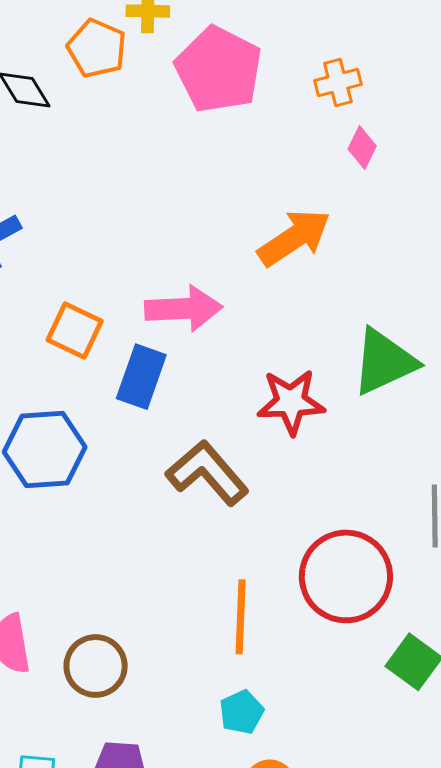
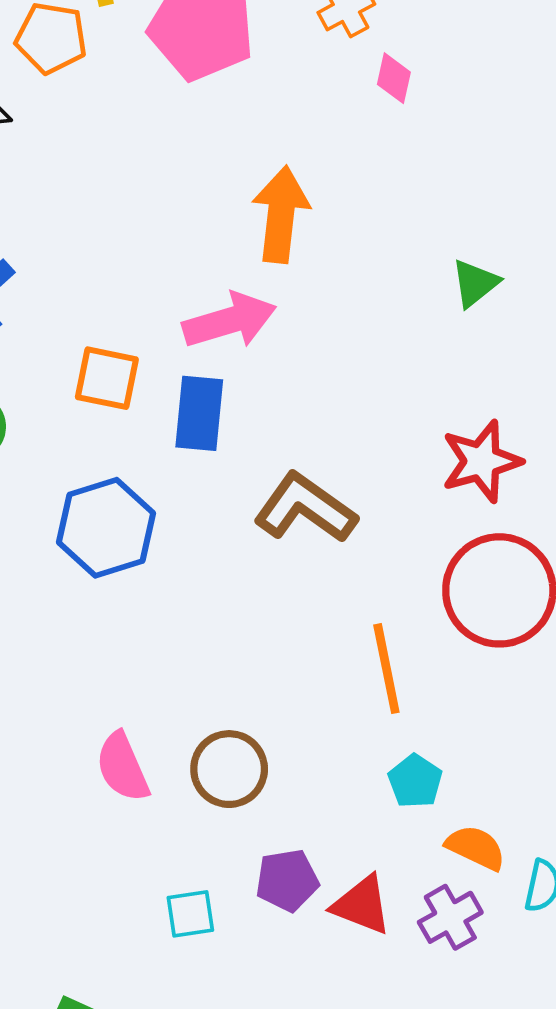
orange arrow: (294, 238) -> (281, 214), moved, turned -36
green triangle: (384, 362) -> (475, 283), moved, size x0.6
red star: (291, 402) -> (481, 461), moved

